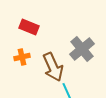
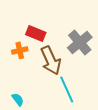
red rectangle: (29, 27) -> (36, 33), moved

